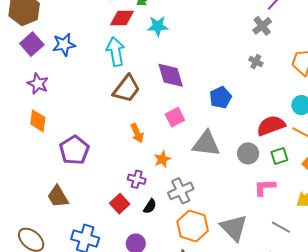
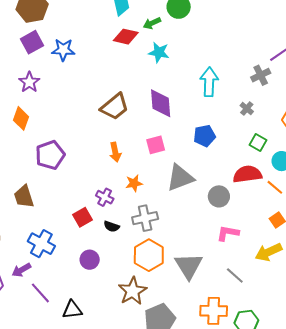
cyan arrow: (116, 52) -> (209, 82), moved
gray triangle: (206, 144) -> (180, 178), turned -40
green square: (279, 156) -> (258, 142), moved, turned 36
black semicircle: (150, 206) -> (112, 226), turned 63

